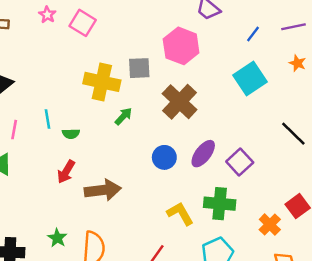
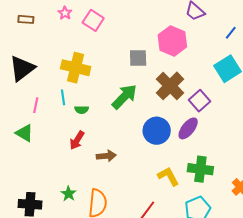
yellow cross: (102, 82) -> (76, 68), moved
green arrow: (123, 116) -> (124, 97), size x1.8
blue circle: (164, 157) -> (157, 131), size x1.4
purple square: (240, 162) -> (199, 101), moved
brown arrow: (103, 190) -> (106, 156), size x0.7

